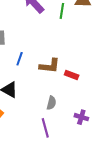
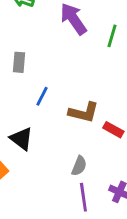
purple line: (45, 128) -> (83, 197), moved

